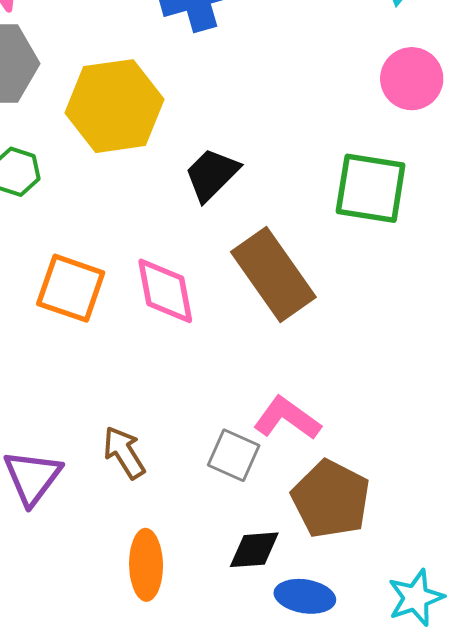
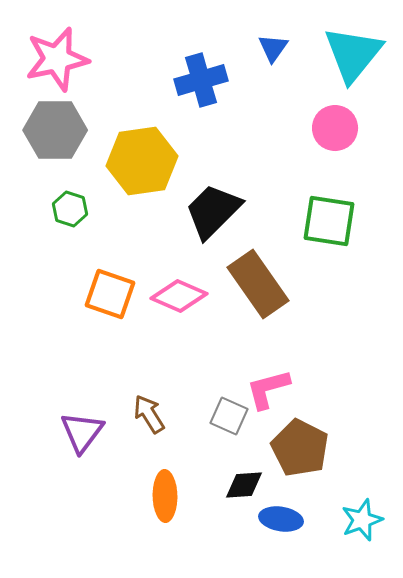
pink circle: (412, 79) -> (335, 128), moved
black trapezoid: (212, 175) -> (213, 211), size x1.4
pink diamond: (165, 291) -> (179, 296), turned -56
pink L-shape: (287, 418) -> (268, 389), turned -51

